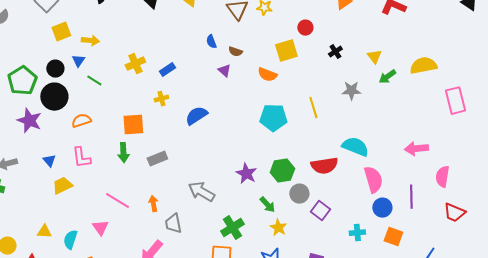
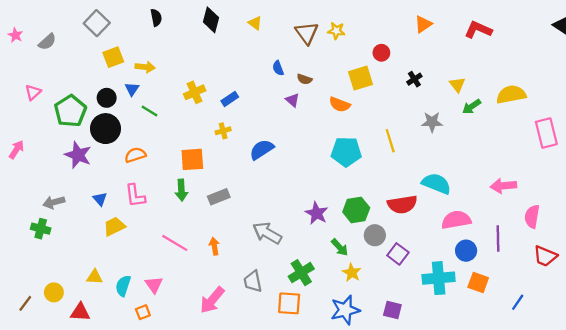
pink semicircle: (373, 180) -> (456, 220), turned -84
gray trapezoid: (173, 224) -> (253, 281), moved
pink triangle: (100, 228) -> (154, 285), moved
cyan cross: (357, 233) -> (439, 278), size x1.8

